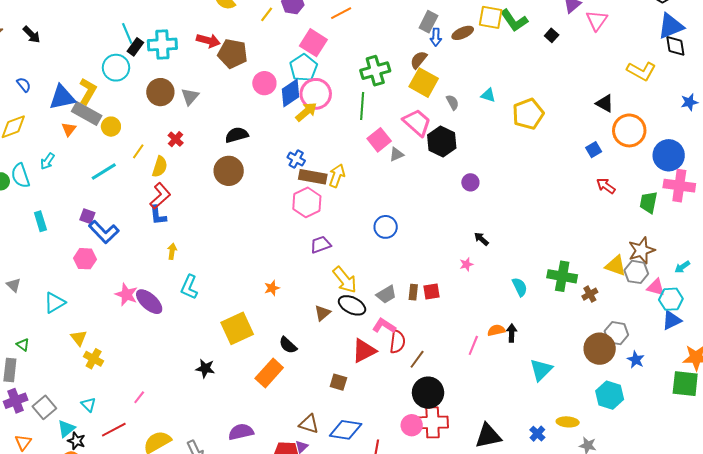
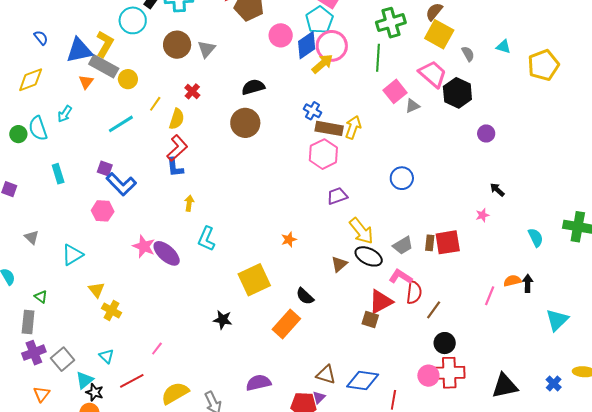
red square: (431, 292) -> (448, 242), size x1.5
brown square: (338, 382) -> (370, 320), moved
black circle: (428, 393) -> (445, 343), size x0.7

